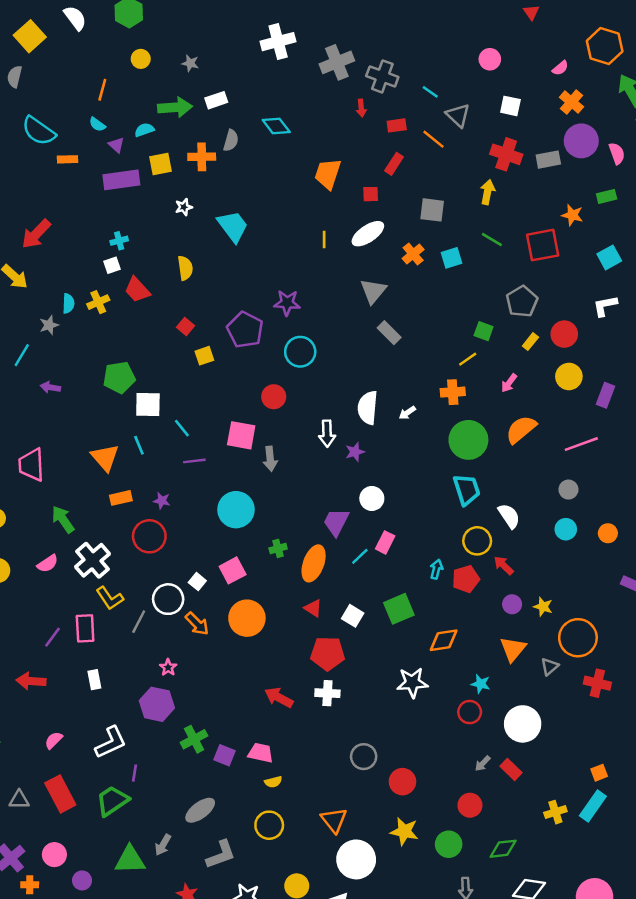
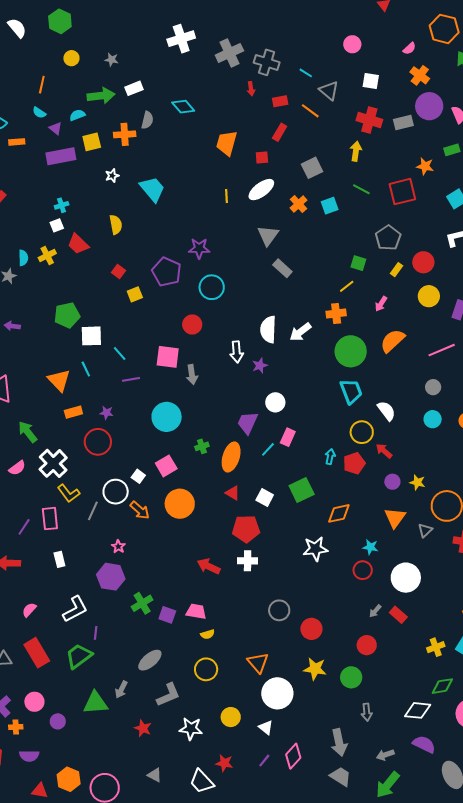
gray square: (432, 210) -> (312, 168), turned -30
white arrow: (407, 413) -> (300, 332), size x1.6
green diamond: (503, 849) -> (442, 686), moved

